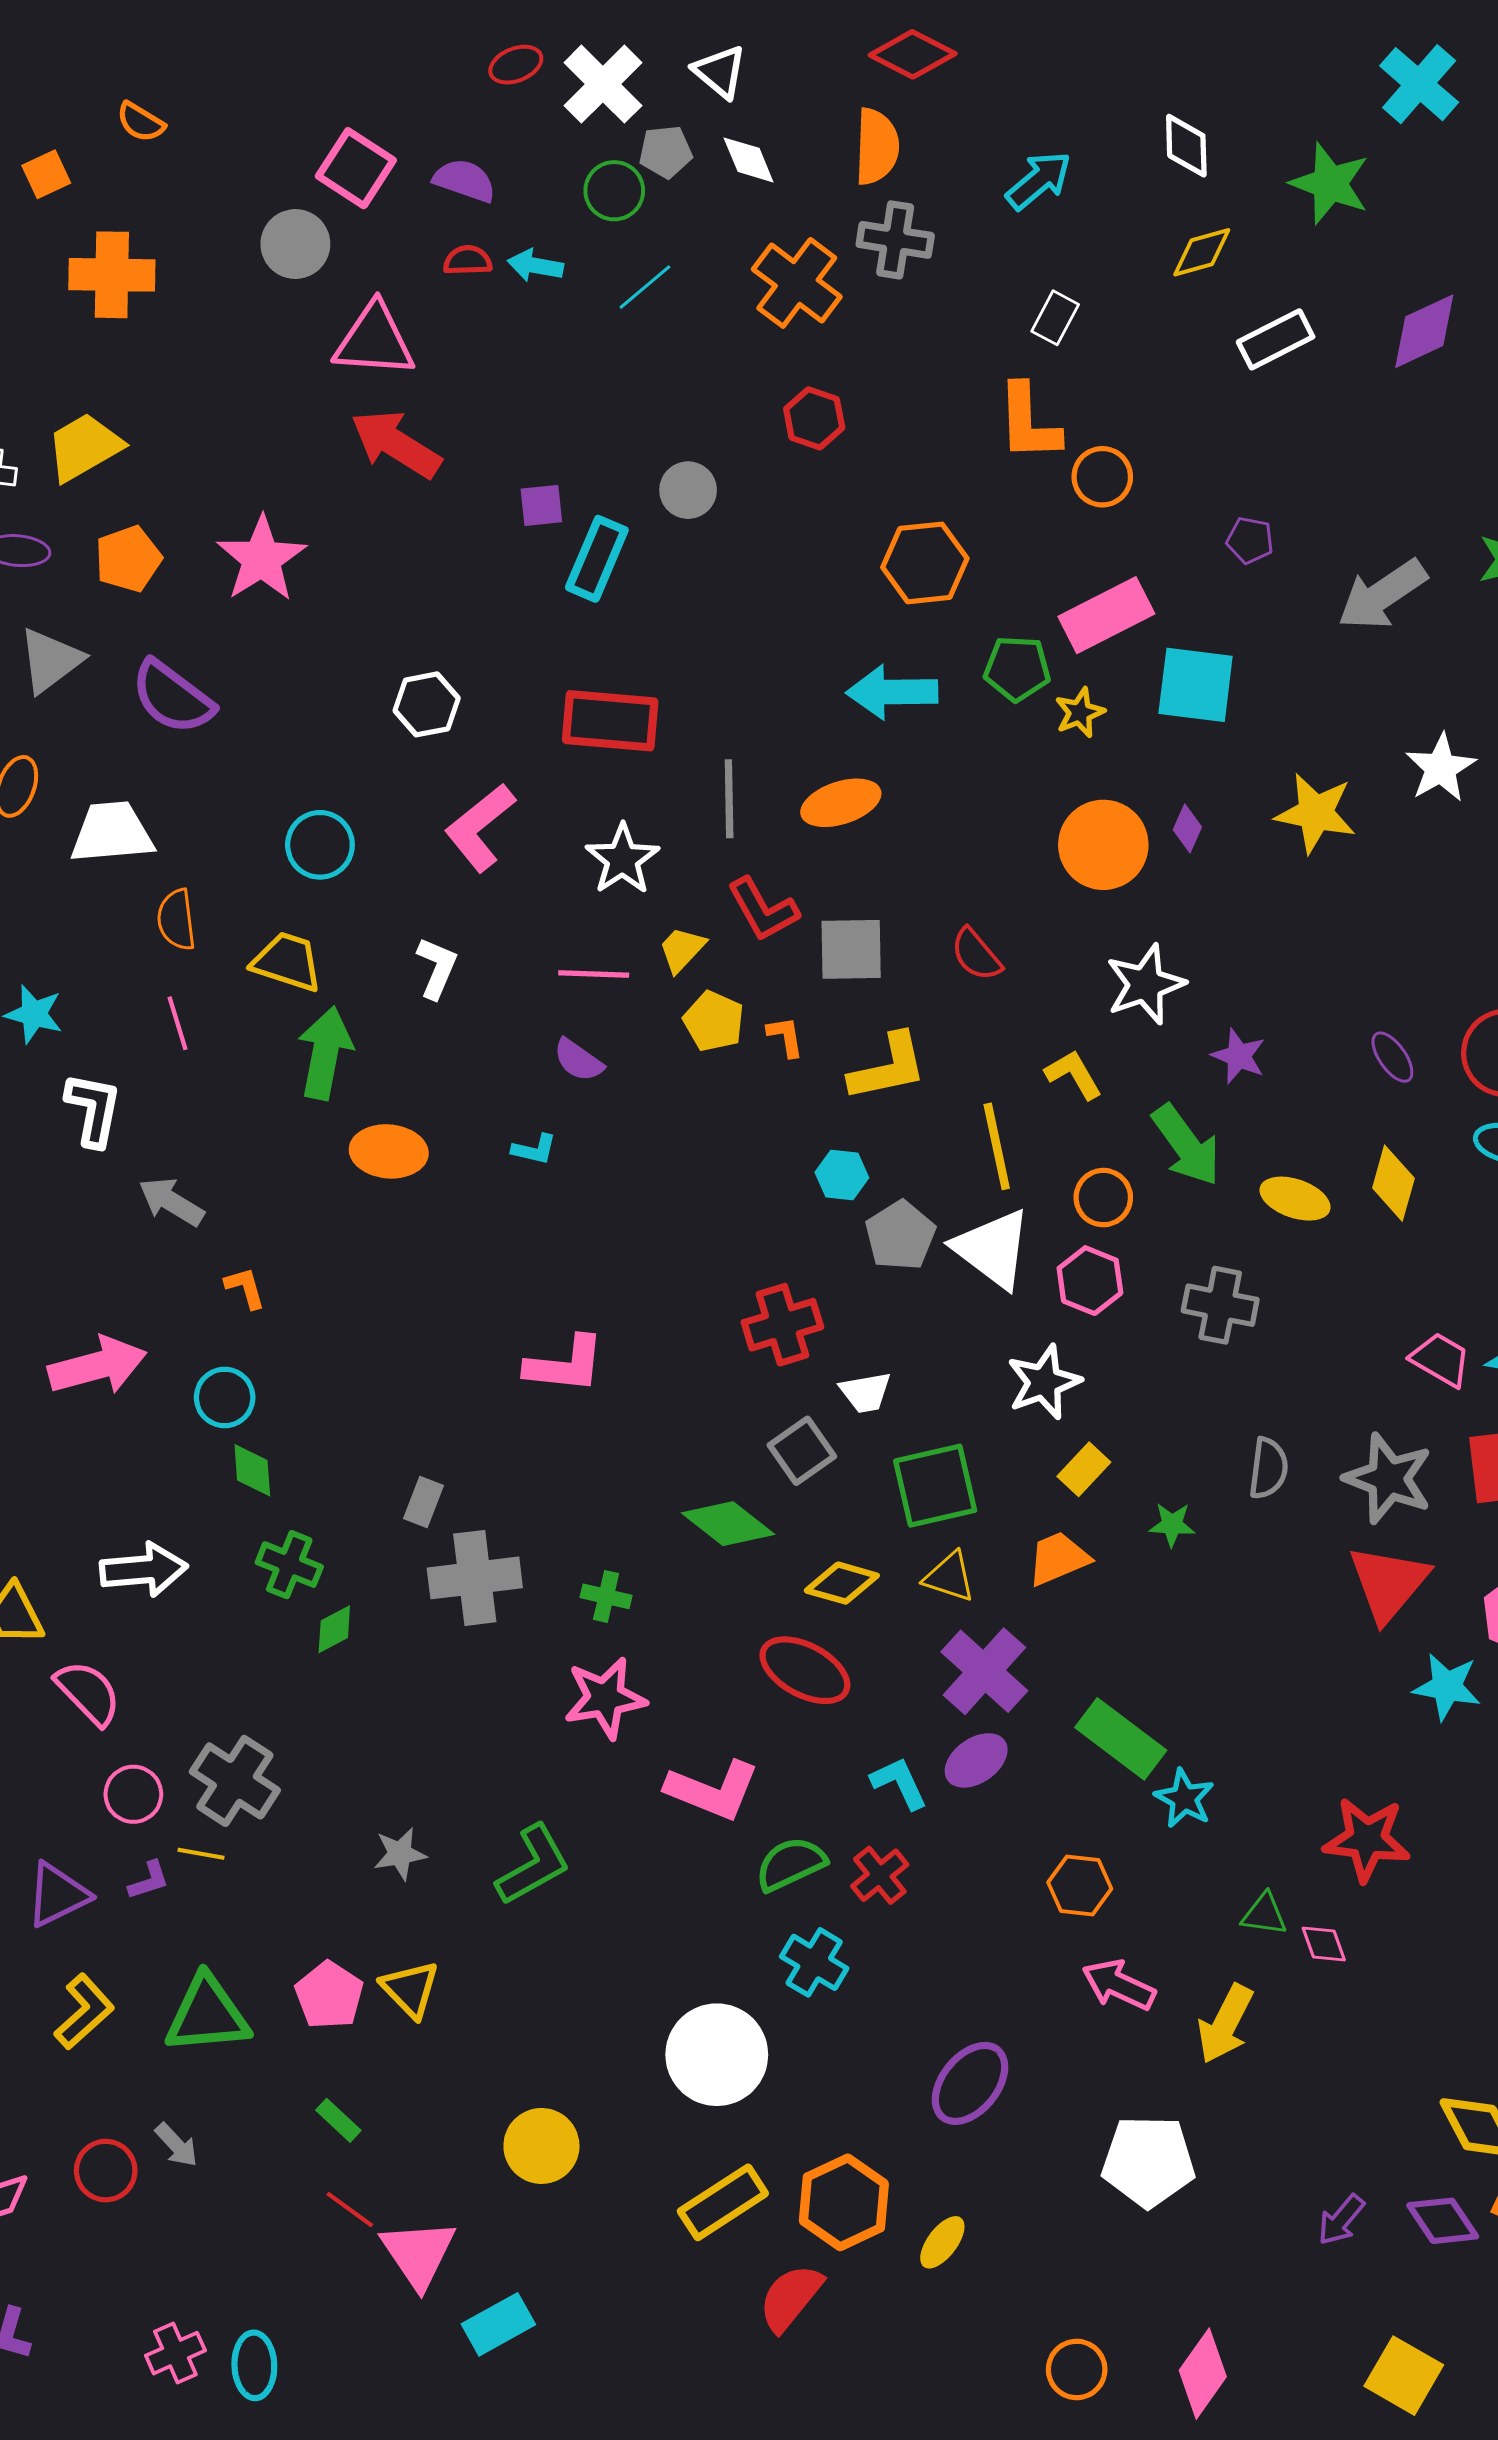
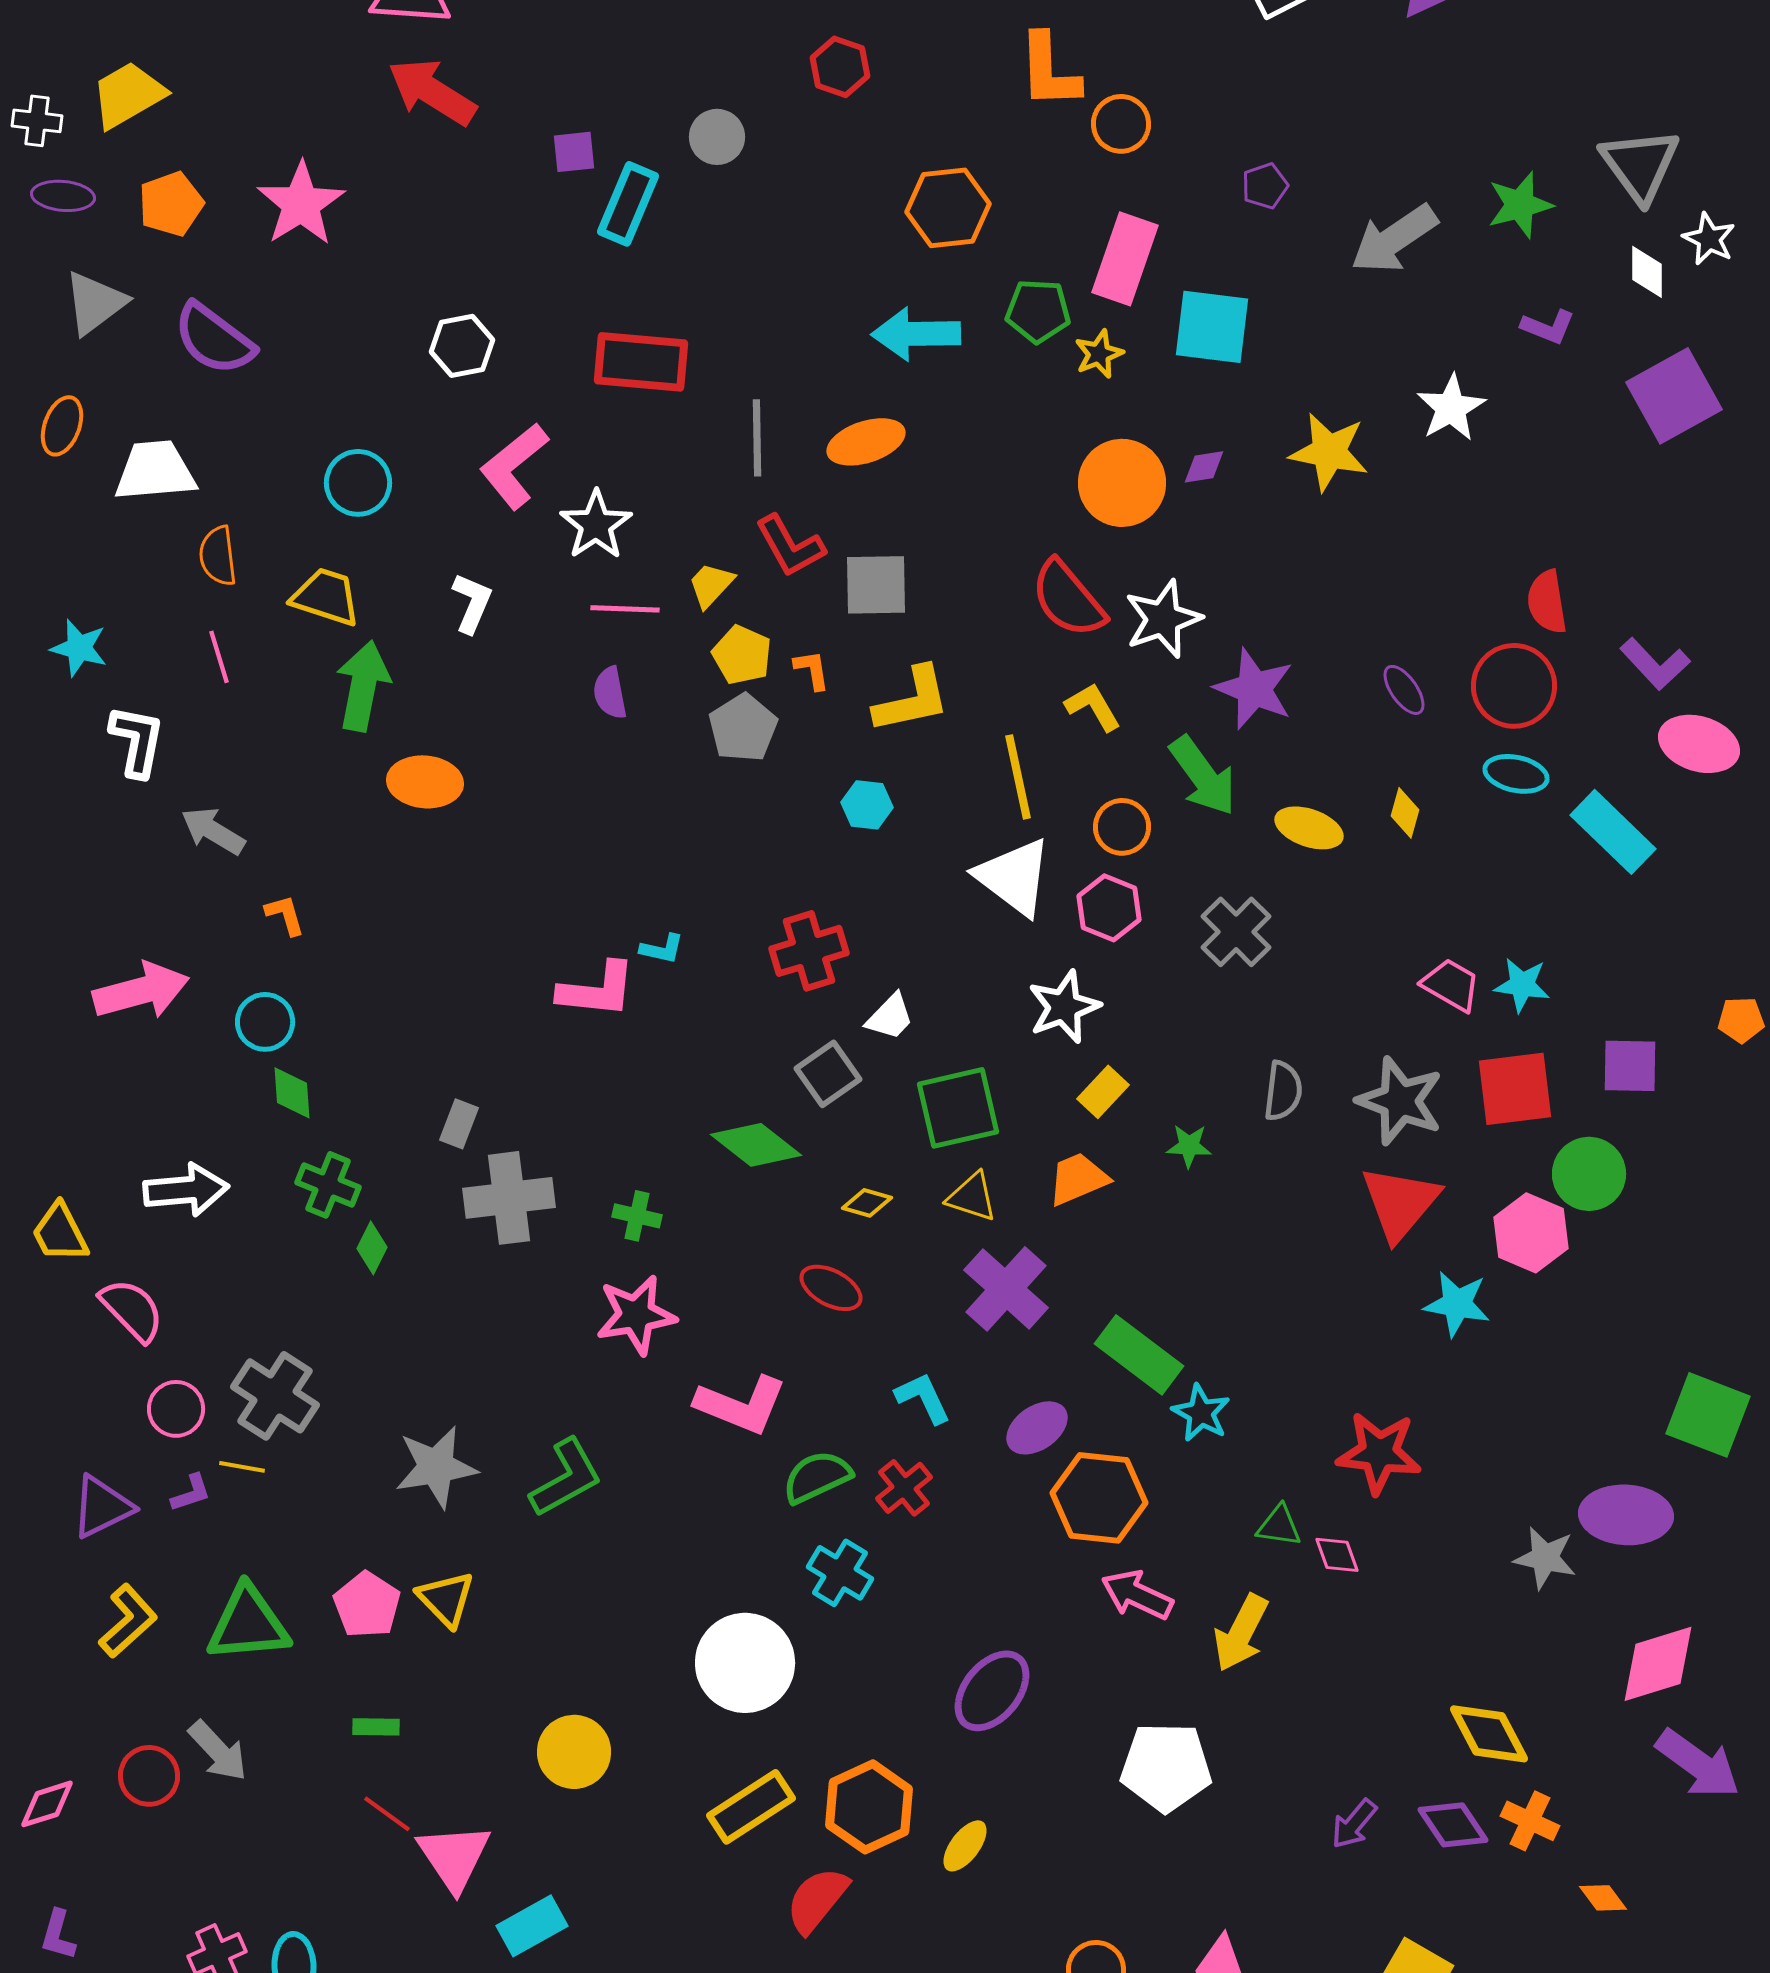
purple pentagon: (1250, 540) -> (1265, 186), turned -30
pink rectangle: (1106, 615) -> (1125, 259), turned -44
purple diamond: (1187, 828) -> (1204, 467), turned 57
white star: (622, 859) -> (596, 525), moved
red semicircle: (976, 955) -> (1068, 599), moved, size x1.5
purple star: (1239, 1056) -> (1254, 689), size x1.5
purple semicircle: (578, 1060) -> (610, 693), turned 44
cyan L-shape: (534, 1149) -> (662, 949), moved
yellow diamond: (1393, 1183) -> (1405, 813), size x0.7
gray pentagon: (900, 1235) -> (743, 728), moved
gray cross: (1220, 1305) -> (1236, 932), turned 34
white trapezoid: (865, 1392) -> (890, 1017), turned -36
yellow diamond: (842, 1583) -> (867, 1203), size x0.7
green diamond: (334, 1629) -> (372, 1248), turned -36
red ellipse: (805, 1670) -> (831, 1288), size x0.7
purple ellipse: (976, 1760) -> (1037, 1428), moved
gray star: (400, 1854) -> (436, 1467), size x1.6
orange hexagon: (1080, 1886) -> (1099, 1498), size x1.5
green rectangle: (338, 2120) -> (376, 1727), turned -42
gray arrow: (176, 2145) -> (218, 1751), size x1.4

